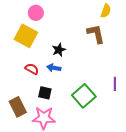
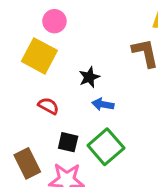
blue arrow: (54, 68) -> (103, 104), moved
green square: (84, 96) -> (106, 147), moved

